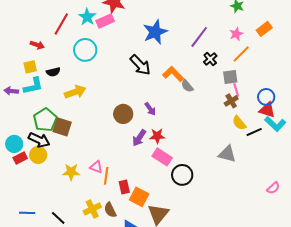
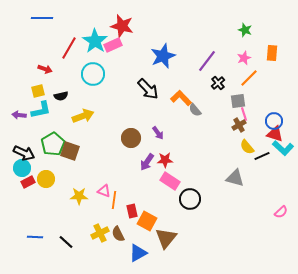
cyan star: (87, 17) -> (95, 41), size x1.4
orange rectangle: (264, 29) -> (272, 53), turned -49
black arrow: (39, 140) -> (24, 153), moved

